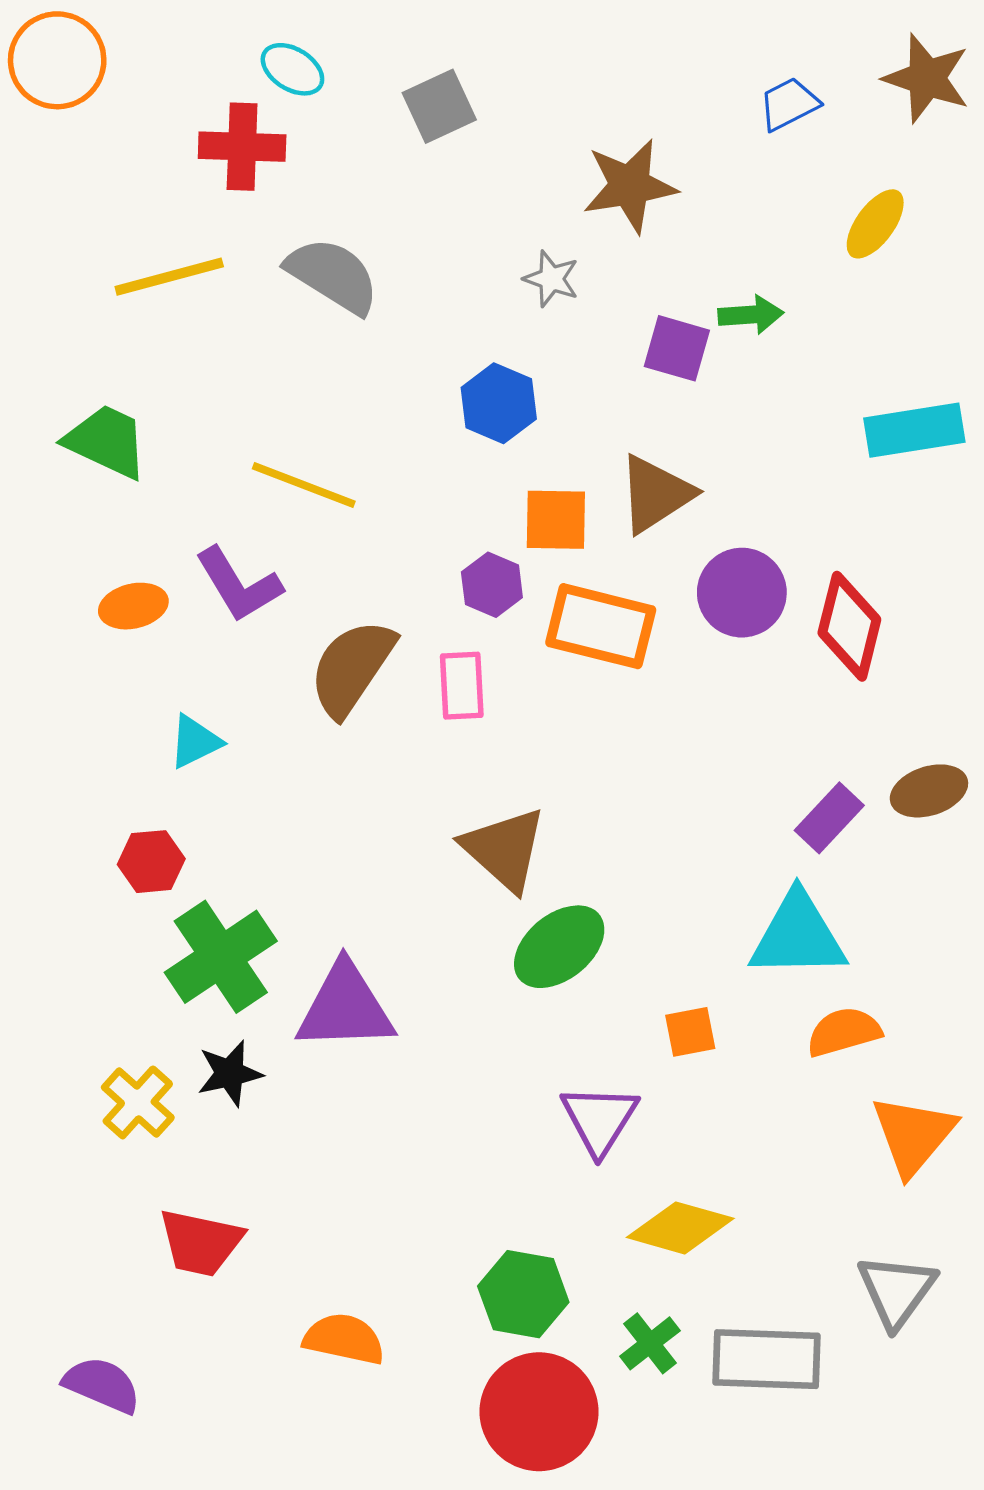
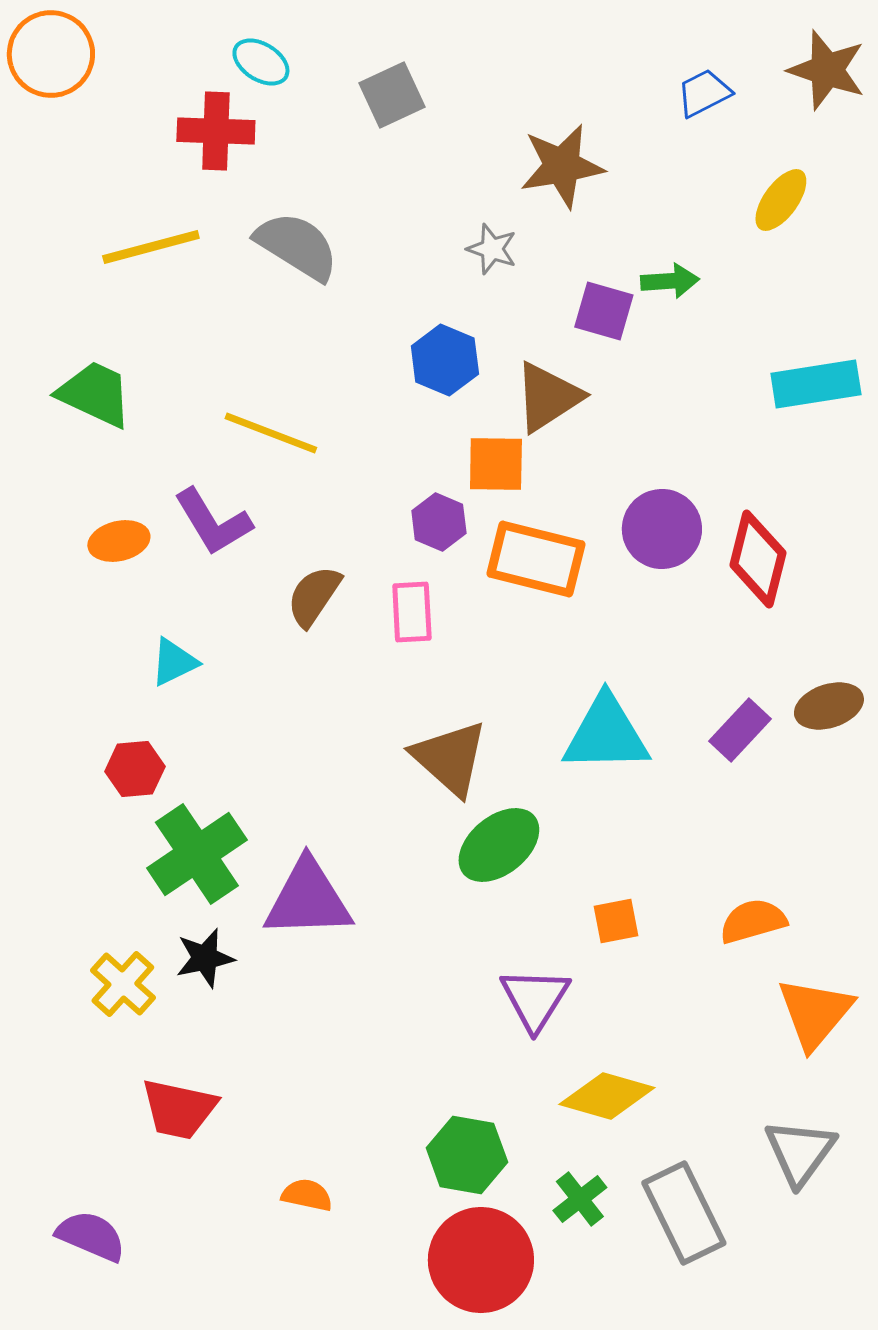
brown triangle: (656, 494) -> (548, 397), moved
brown semicircle: (352, 668) -> (314, 596), size x0.7
cyan triangle: (798, 936) -> (606, 734), moved
orange semicircle: (344, 1339) -> (307, 1195), size x0.7
gray rectangle: (766, 1359) -> (684, 1213), turned 62

